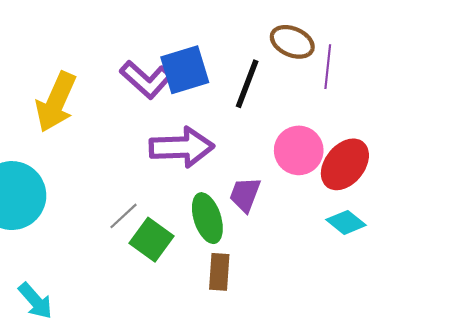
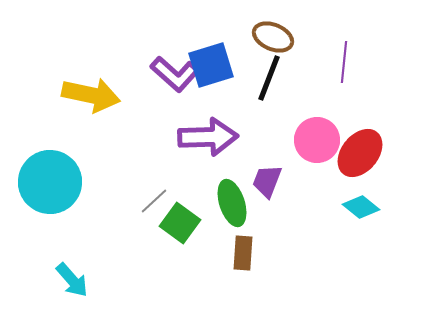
brown ellipse: (292, 42) -> (273, 37), moved
yellow arrow: (56, 102) -> (91, 95), turned -102

